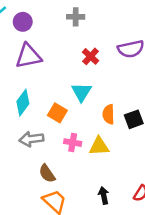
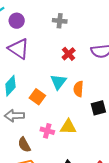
purple triangle: (28, 56) -> (19, 49), turned 40
orange semicircle: (108, 114) -> (78, 89), moved
pink cross: (73, 143) -> (47, 131), moved

